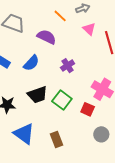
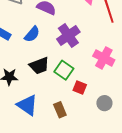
purple cross: (68, 66) -> (68, 35), size x1.6
red square: (88, 109) -> (80, 88), moved

